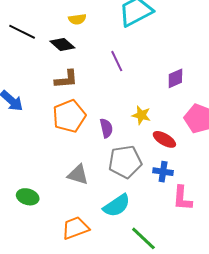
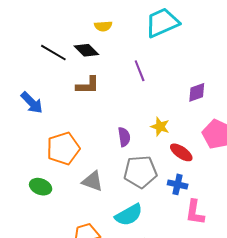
black line: (22, 32) -> (53, 53), moved
orange pentagon: (69, 116) -> (63, 148), moved
green ellipse: (28, 197) -> (41, 187), moved

